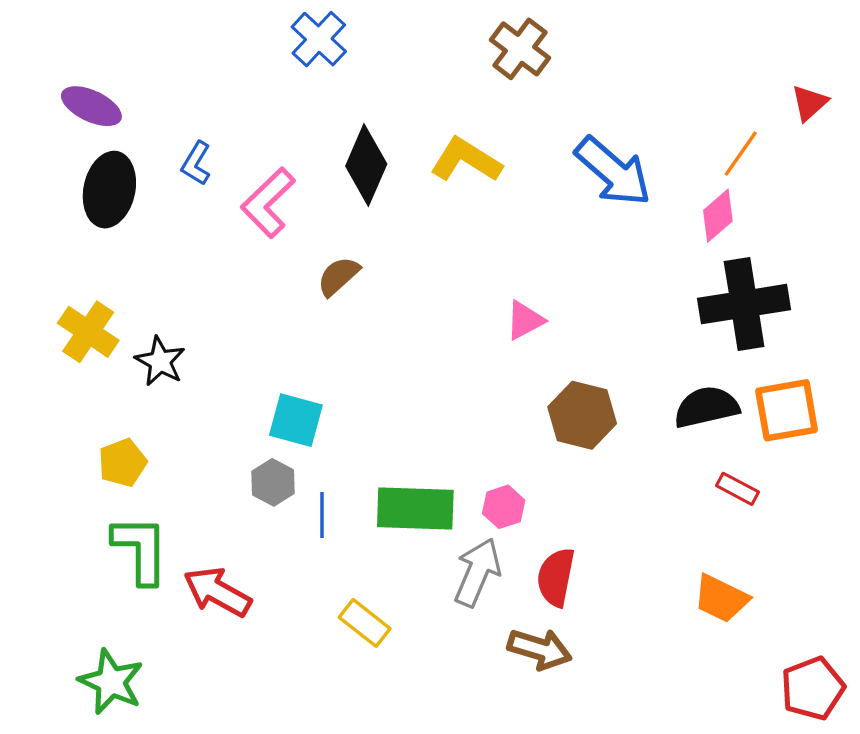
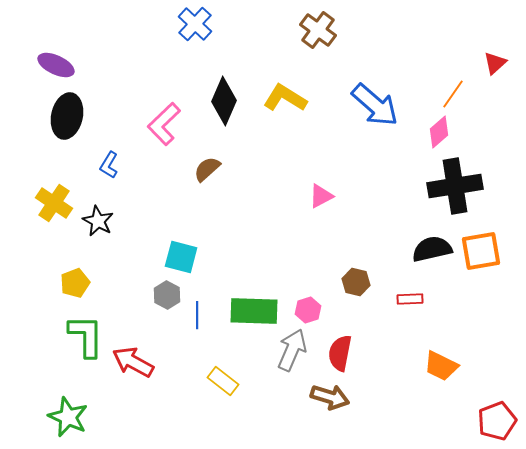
blue L-shape: (196, 163) -> (109, 165), moved
brown hexagon: (582, 415) -> (356, 282), moved, size x0.7
red rectangle: (737, 489) -> (410, 299), moved, turned -30

